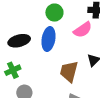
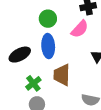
green cross: (13, 70) -> (33, 83), moved
brown trapezoid: (69, 71) -> (62, 75), moved

